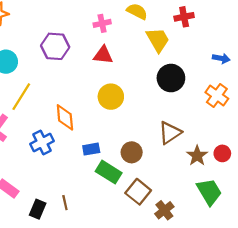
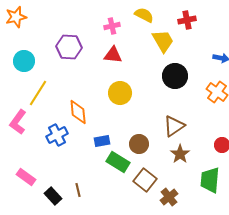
brown star: (197, 156) -> (180, 154), moved
green trapezoid: (209, 192) -> (210, 180), turned -144
black rectangle: (38, 209) -> (53, 196), turned -66

